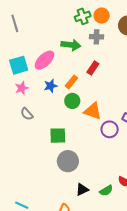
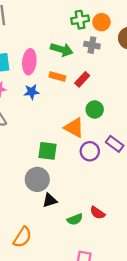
pink ellipse: (44, 60) -> (29, 62), turned -50
orange rectangle: (71, 82) -> (57, 76), moved, turned 56
green circle: (72, 101) -> (95, 109), moved
green square: (58, 136) -> (47, 151), moved
black triangle: (82, 190) -> (50, 200), moved

